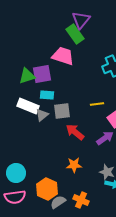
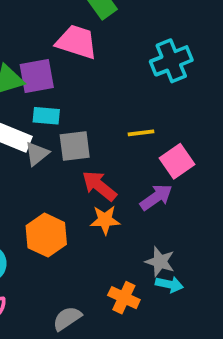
orange star: (74, 165) -> (105, 220), moved
orange hexagon: (47, 189) -> (46, 235), moved
orange cross: (81, 200) -> (124, 298), moved

